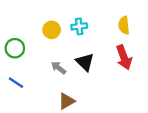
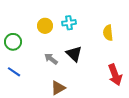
yellow semicircle: (124, 25) -> (108, 33), moved
red arrow: (124, 57) -> (115, 75), moved

